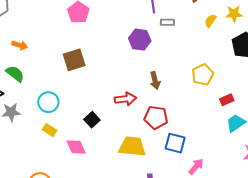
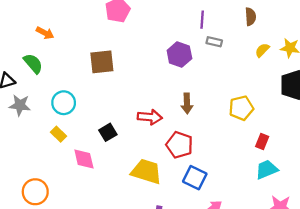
red rectangle: (227, 100) -> (262, 142), turned -56

